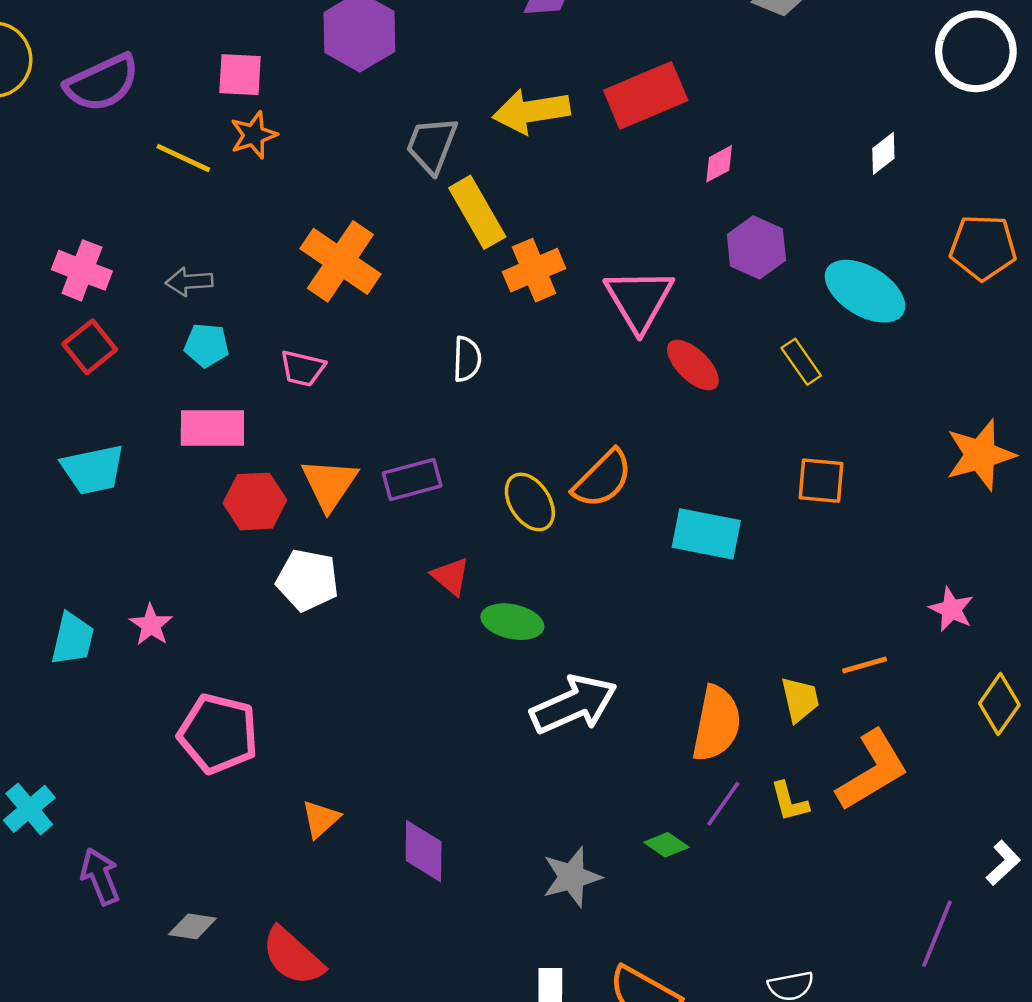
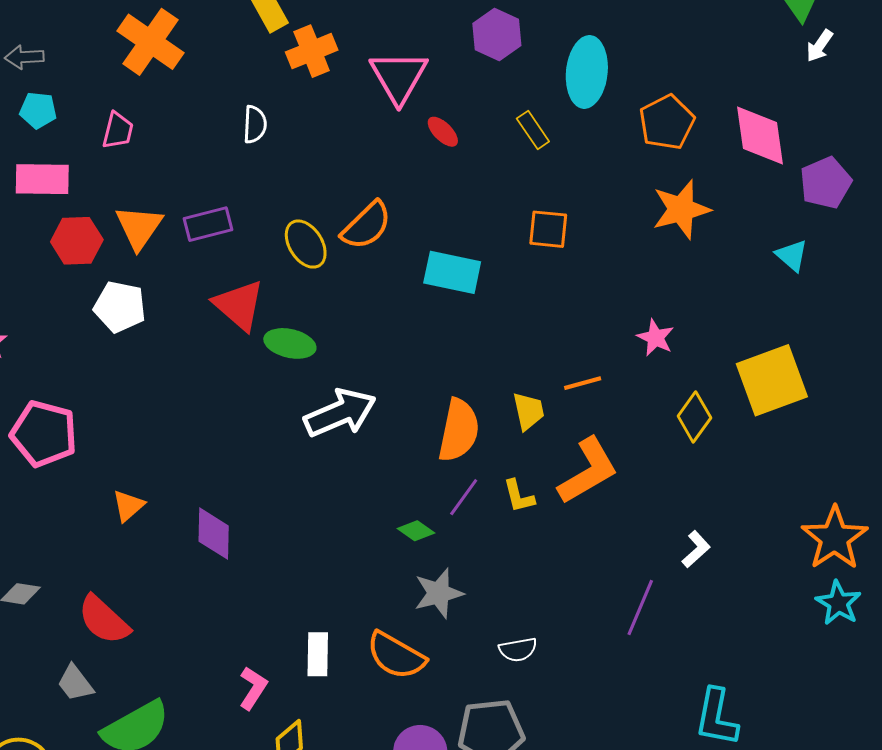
orange pentagon: (983, 247) -> (667, 122), moved, turned -30
cyan ellipse: (865, 291) -> (587, 72), turned 64
red ellipse: (693, 365) -> (443, 132), size x0.7
pink trapezoid: (303, 368) -> (118, 130), turned -90
red triangle: (451, 576) -> (239, 305), size x1.6
gray star: (572, 877) -> (439, 593), moved

